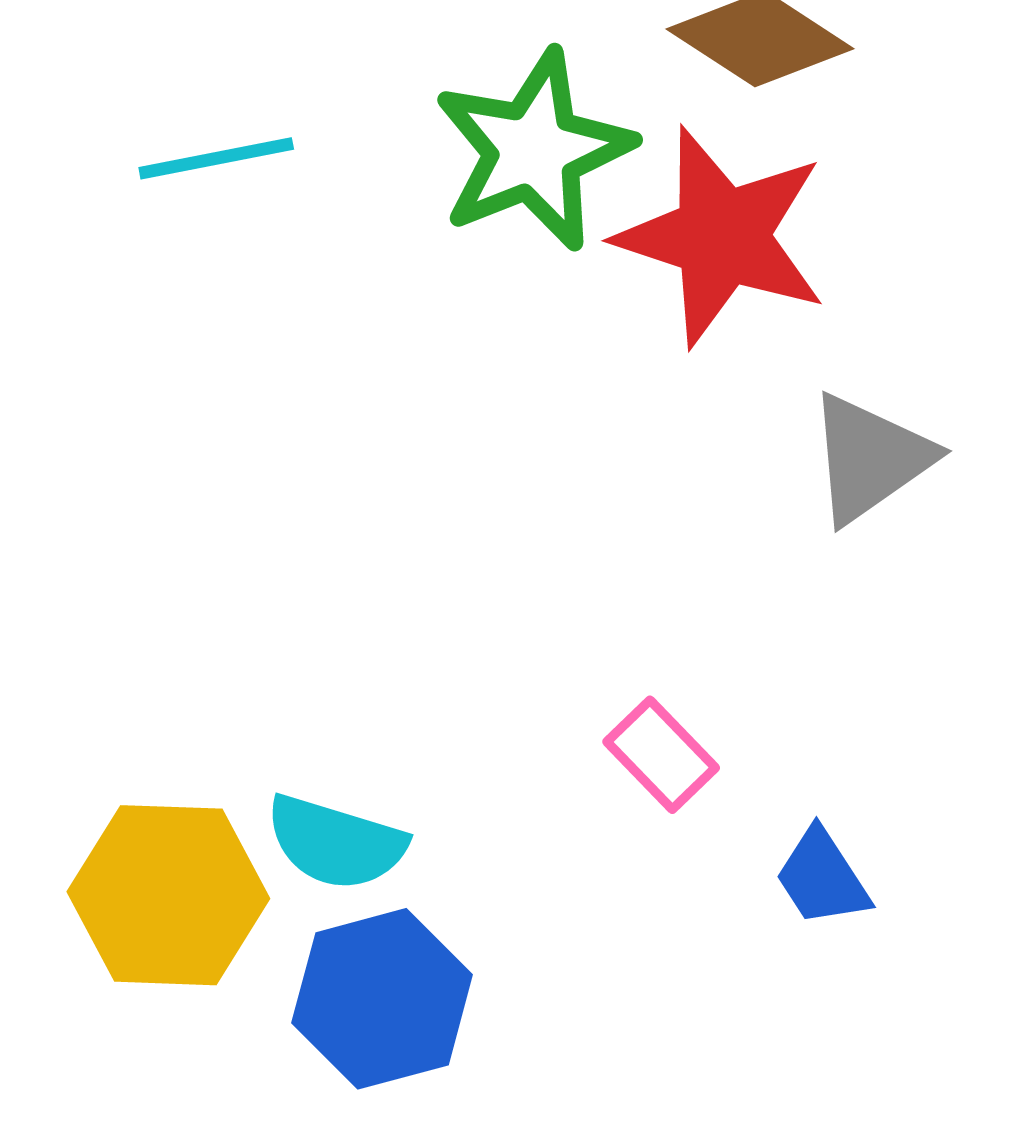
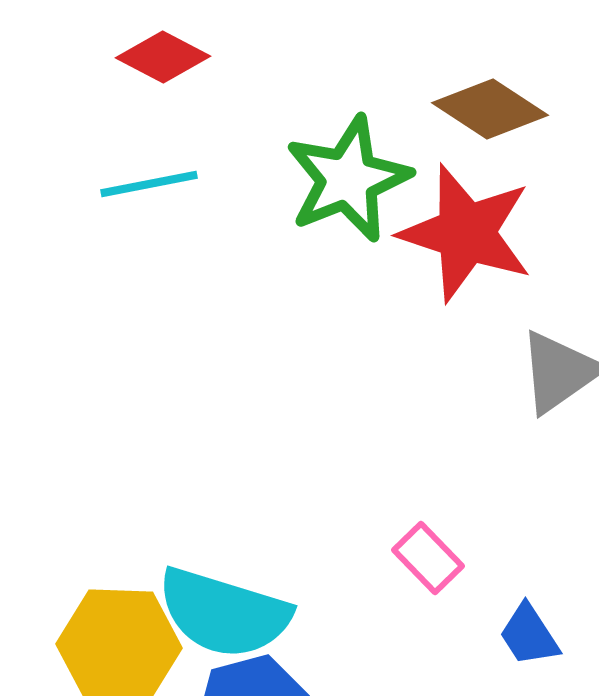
cyan semicircle: (336, 843) -> (224, 613), size x1.5

